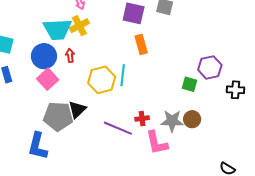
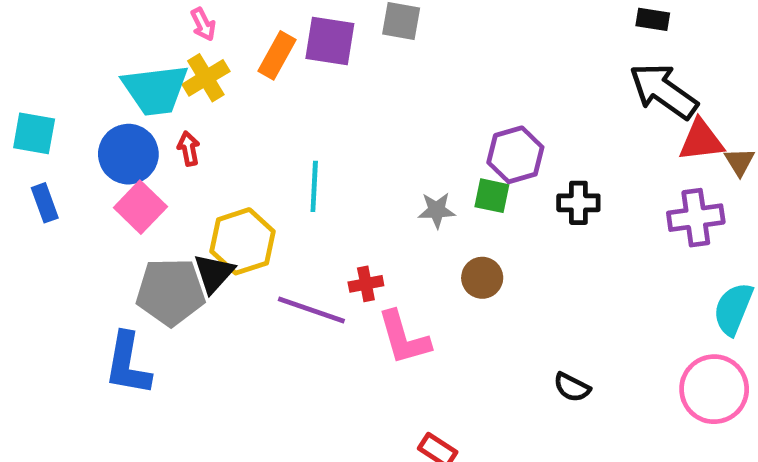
orange rectangle: (141, 44) -> (277, 55), moved, turned 48
yellow hexagon: (102, 80) -> (243, 241), moved
green square: (190, 84) -> (492, 196), moved
gray star: (172, 121) -> (437, 210), moved, size x0.7

